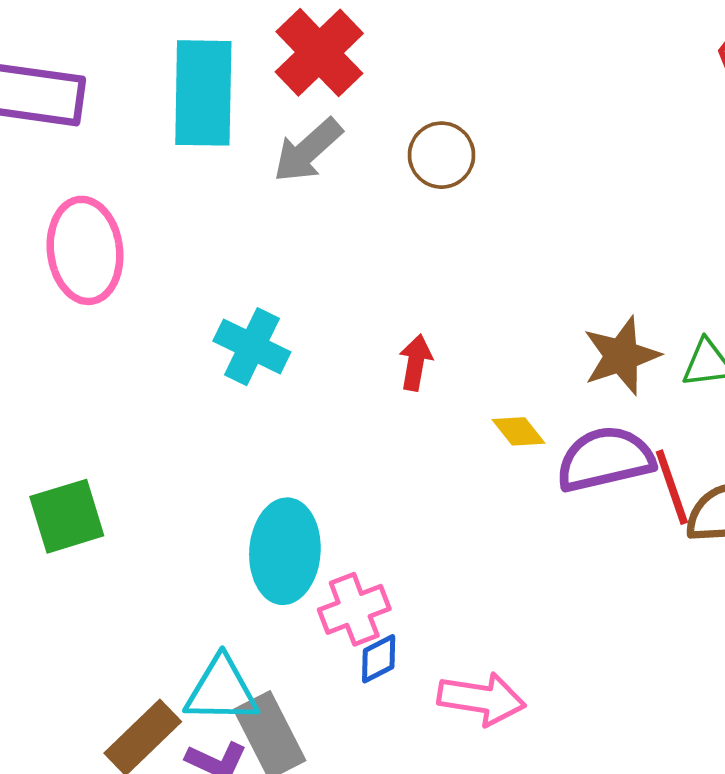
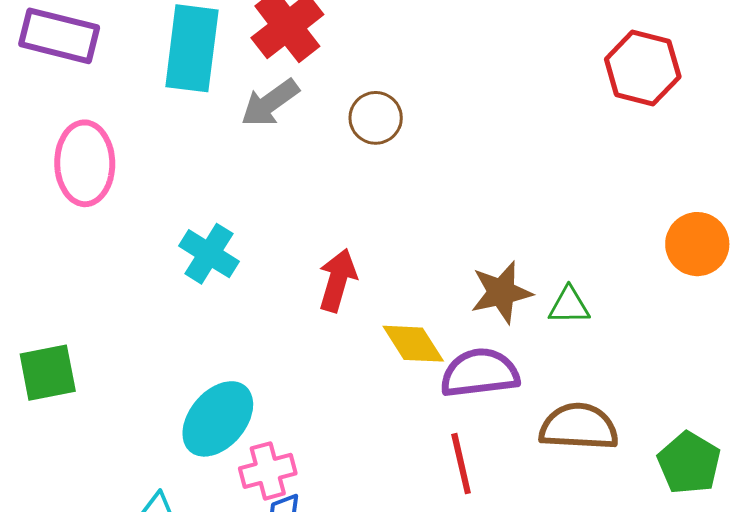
red arrow: (416, 362) -> (338, 280), size x1.4
yellow diamond: (519, 431) -> (413, 344), size x1.5
red line: (672, 487) -> (461, 464), moved
cyan ellipse: (285, 551) -> (218, 419), turned 30

